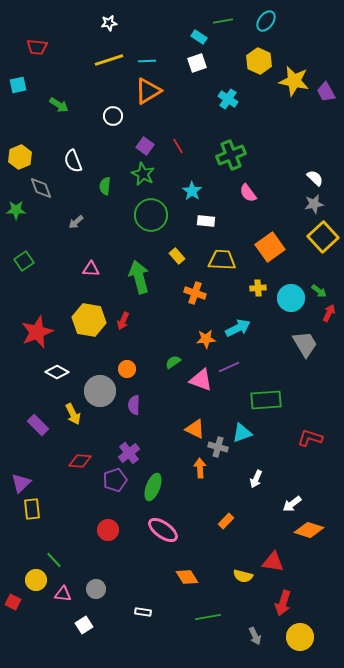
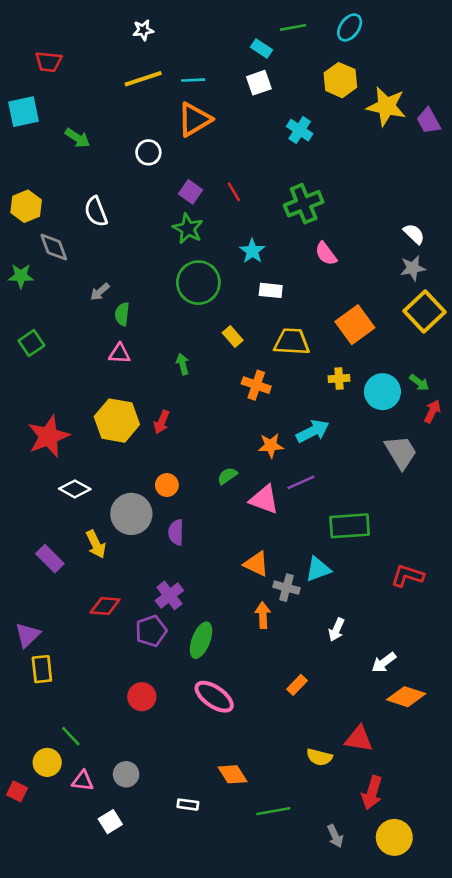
cyan square: (18, 85) -> (24, 112), size x1.4
green semicircle: (105, 186) -> (122, 314), moved
green arrow: (139, 277) -> (183, 364), size x0.5
orange diamond: (187, 577) -> (233, 774), moved

